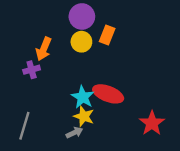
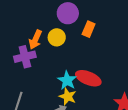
yellow circle: (81, 42) -> (57, 37), moved
purple cross: (32, 70) -> (25, 57), size x1.5

